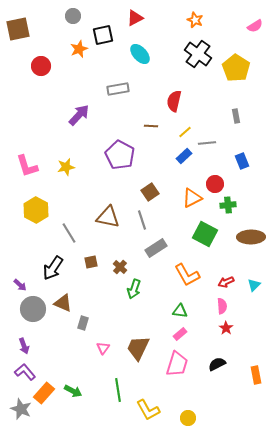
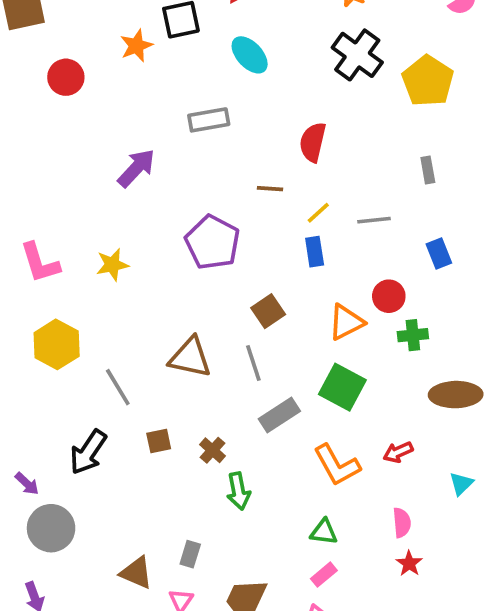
yellow line: (185, 132) -> (318, 213), moved
blue rectangle: (184, 156) -> (315, 252), moved, turned -56
green square: (205, 234) -> (342, 387), moved
red arrow: (226, 282) -> (398, 452), moved
green arrow: (134, 289) -> (238, 491), turned -30
brown triangle: (63, 303) -> (136, 573), moved
gray rectangle: (83, 323) -> (190, 554), moved

